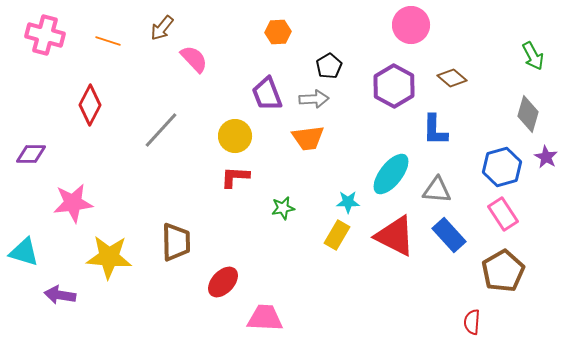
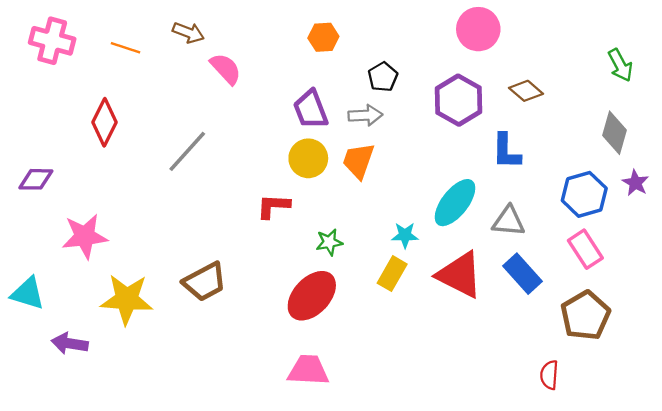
brown arrow: (162, 28) -> (188, 33), turned -108
yellow circle: (235, 136) -> (308, 158), moved
orange trapezoid: (308, 138) -> (358, 161), turned 116
brown trapezoid: (176, 242) -> (205, 282), turned 63
red ellipse: (223, 282) -> (312, 296), moved, size x1.4

